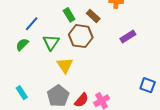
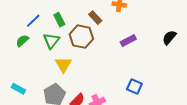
green rectangle: (69, 15) -> (59, 20), moved
blue square: (148, 85) -> (134, 86), moved
cyan rectangle: (22, 93) -> (18, 89), turned -32

